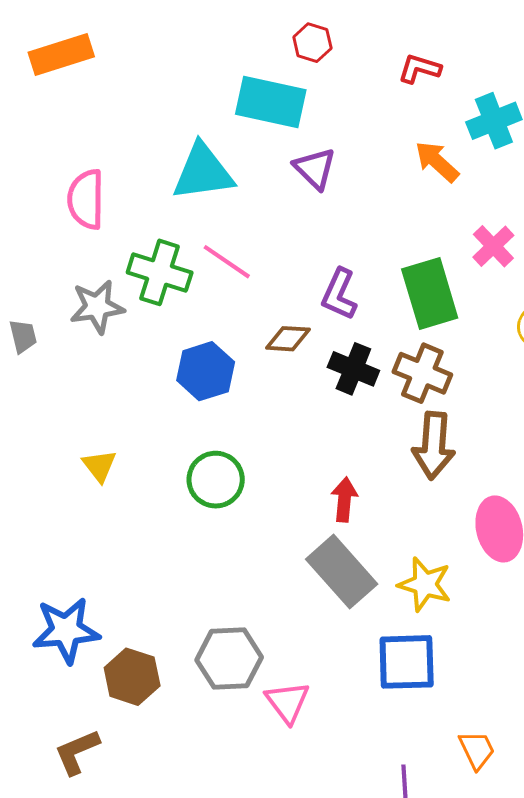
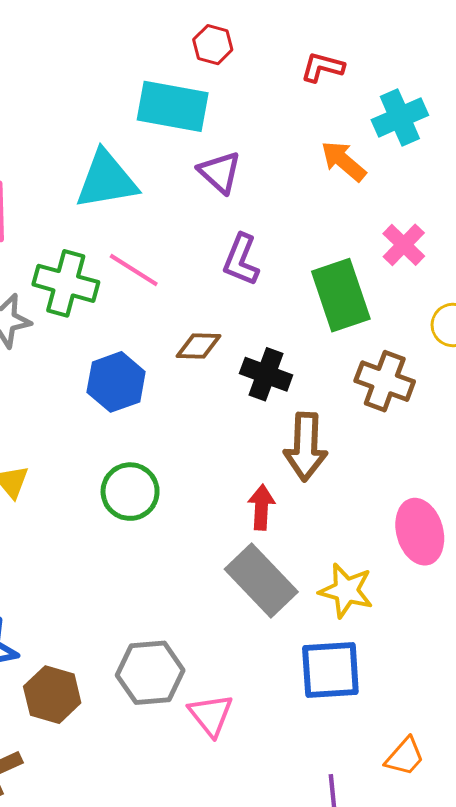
purple L-shape: (339, 294) -> (241, 260), moved
brown cross: (422, 373) -> (385, 381), moved
brown arrow: (434, 446) -> (306, 447), moved
orange trapezoid: (477, 750) -> (405, 757), turned 69

